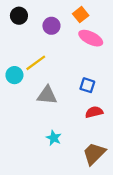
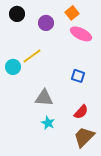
gray triangle: (47, 95) -> (44, 98), moved
red semicircle: (94, 112) -> (81, 112), moved, turned 147

